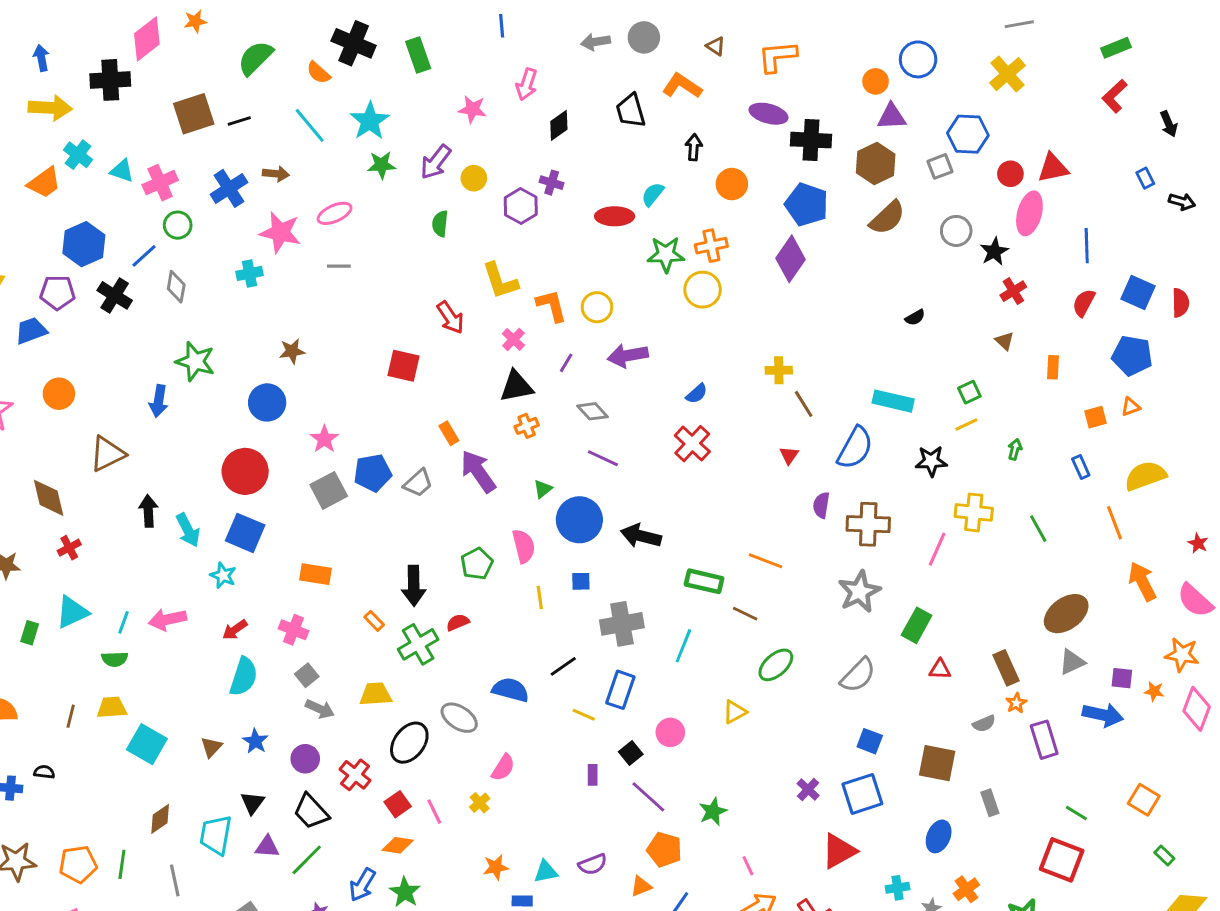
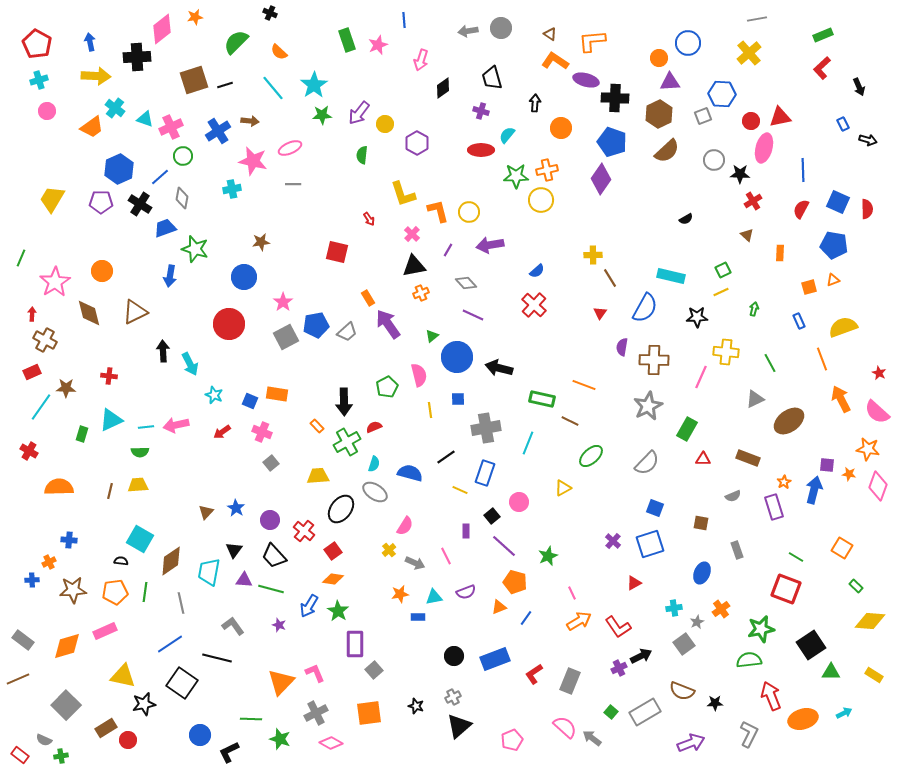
black cross: (354, 43) -> (270, 13), moved, size x0.5
orange L-shape: (682, 86) -> (555, 61), moved
pink star: (472, 109) -> (378, 45), moved, turned -30
purple cross: (552, 183) -> (481, 111), moved
black star: (994, 251) -> (740, 174), turned 30
red arrow: (450, 317) -> (369, 219), size x0.6
blue trapezoid: (31, 331) -> (165, 228), moved
brown diamond: (49, 498) -> (89, 313), moved
blue square: (245, 533) -> (250, 401), moved, size x0.6
red cross: (69, 548) -> (109, 376), turned 35
cyan line: (123, 622) -> (146, 427), turned 63
gray triangle: (1072, 662) -> (755, 399), moved
brown rectangle: (1006, 668) -> (748, 458), turned -45
cyan semicircle: (244, 677) -> (374, 464), moved, size x0.6
orange star: (1016, 703) -> (784, 482), moved
gray arrow: (320, 709) -> (415, 563), moved
blue arrow: (1103, 715) -> (814, 490), turned -88
cyan square: (147, 744) -> (140, 539), moved
brown square: (937, 763) -> (701, 523), size x0.6
black semicircle: (44, 772) -> (121, 561), moved
pink line: (434, 812) -> (446, 556), moved
brown diamond: (160, 819) -> (171, 561), size x1.4
red triangle: (839, 851) -> (634, 583), size x0.6
green line: (307, 860) -> (271, 589), turned 60

